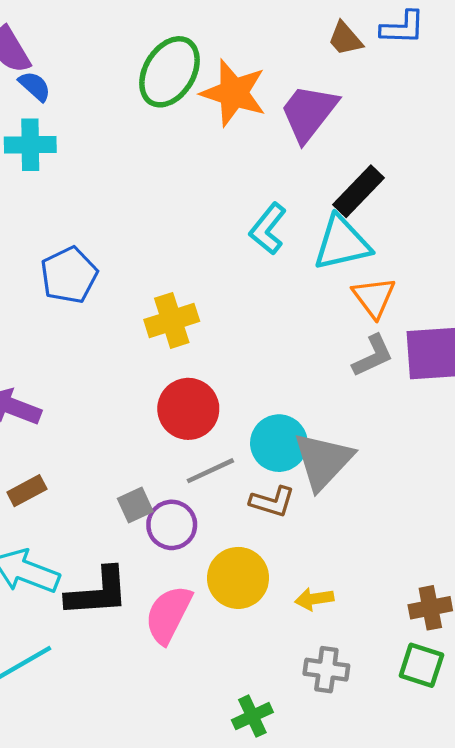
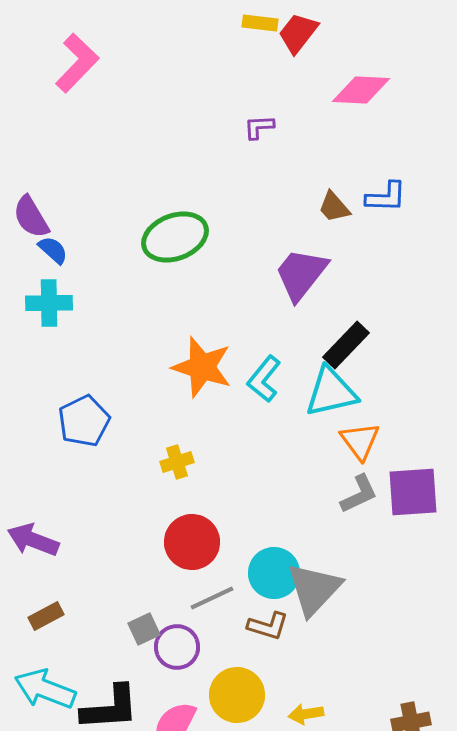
green ellipse: (170, 72) -> (175, 237), turned 38
orange star: (234, 93) -> (202, 367), moved
yellow cross: (172, 320) -> (177, 462), size x0.7

